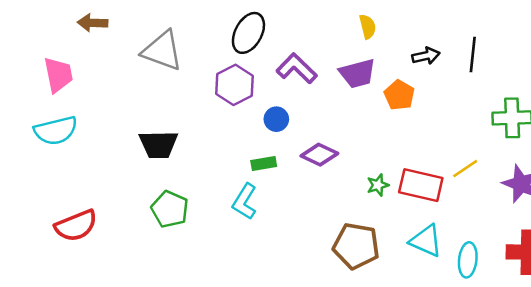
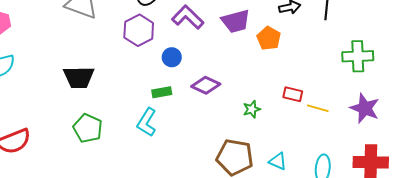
yellow line: (465, 169) -> (318, 108), moved, turned 50
red rectangle: (421, 185) -> (293, 94), moved, size x0.6
cyan triangle: (426, 241) -> (278, 161), moved, size x0.7

